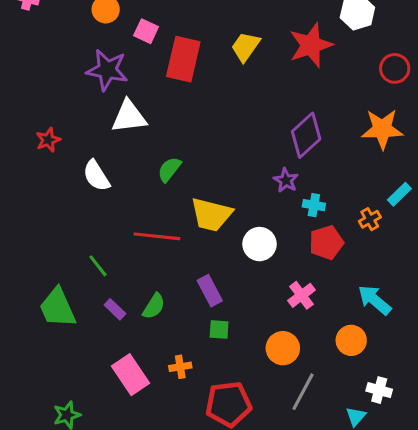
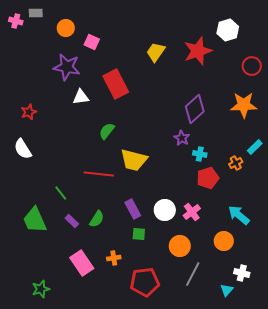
red rectangle: (183, 59) -> (116, 84), moved, turned -40
white triangle: (129, 117) -> (81, 97), size x0.7
white semicircle: (96, 176) -> (23, 149), moved
white circle: (260, 244) -> (165, 210), moved

